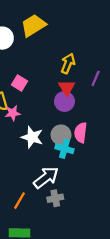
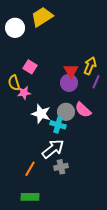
yellow arrow: (68, 63) -> (90, 66), moved
purple line: (96, 78) -> (96, 82), moved
pink semicircle: (81, 133) -> (83, 110), turned -54
cyan cross: (64, 149) -> (58, 125), moved

